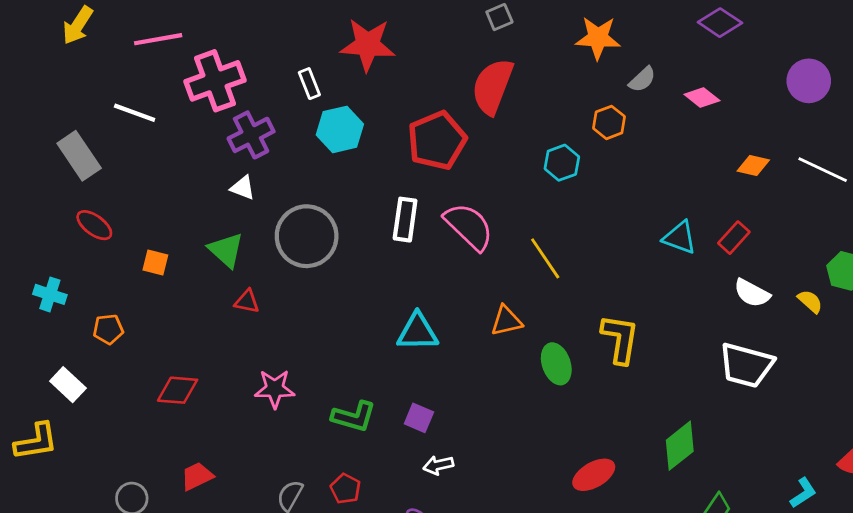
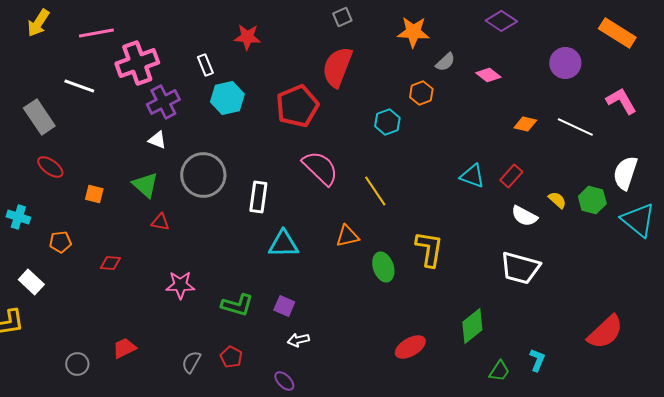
red star: (368, 45) -> (247, 37), size x0.7
white rectangle: (405, 220) -> (258, 197), moved
yellow semicircle: (810, 301) -> (557, 200), moved
red diamond: (178, 390) -> (110, 263), moved, size x0.7
cyan L-shape: (803, 493) -> (537, 360), moved, turned -35

